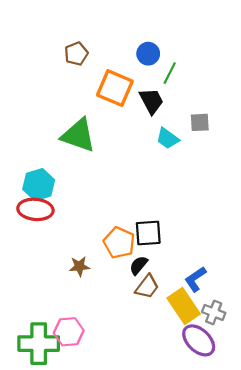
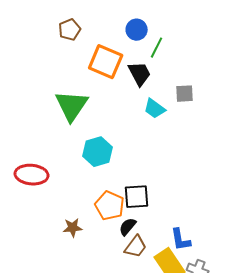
green triangle: (78, 135) -> (72, 106), turned 45
cyan hexagon: (39, 185) -> (98, 152), moved
blue L-shape: (195, 279) -> (181, 240), turned -65

